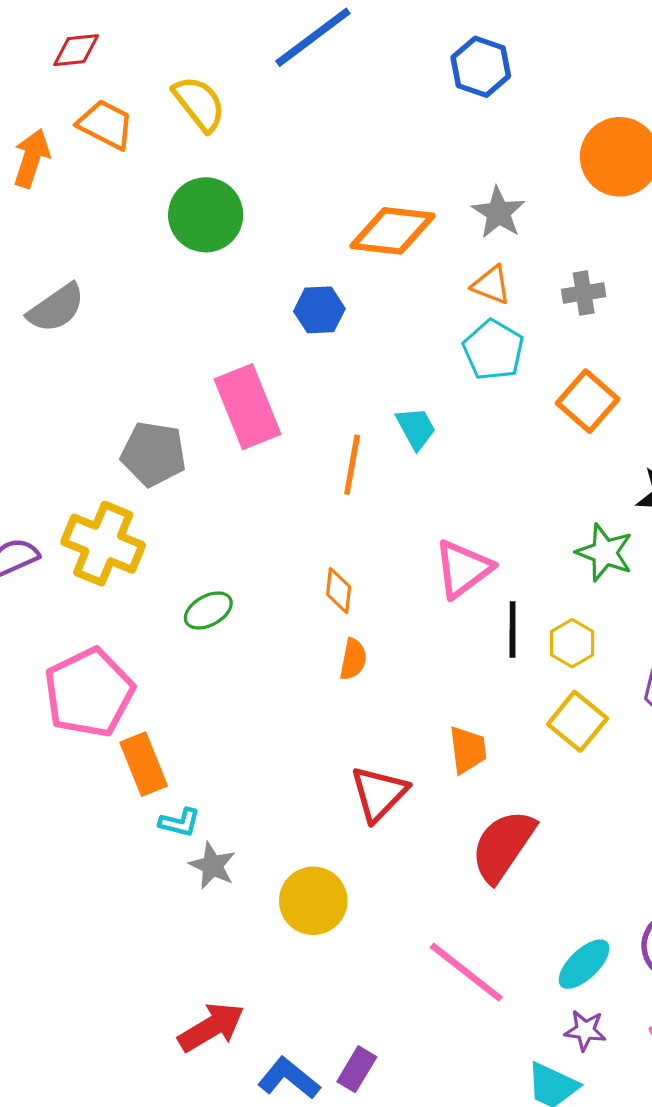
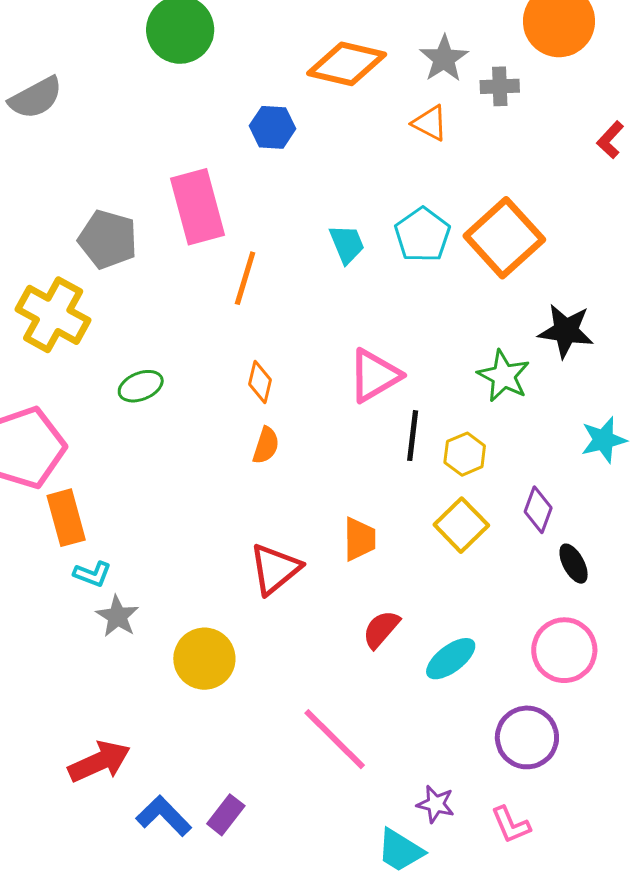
gray cross: (584, 293) -> (500, 86), moved
cyan pentagon: (493, 350) -> (422, 235), moved
orange square: (588, 401) -> (504, 238), size x1.4
orange line: (352, 465) -> (245, 278), moved
red semicircle: (503, 846) -> (381, 629), size x0.6
cyan ellipse: (584, 964) -> (451, 659), moved

